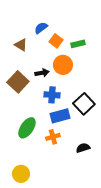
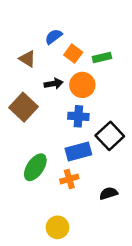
black arrow: (42, 73) -> (54, 84), moved
blue cross: (52, 95) -> (78, 116), moved
yellow circle: (21, 174) -> (57, 227), moved

